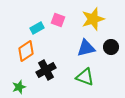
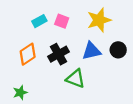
cyan rectangle: (37, 28) -> (39, 21), moved
black cross: (46, 70) -> (59, 54), moved
green triangle: (85, 77) -> (76, 79), moved

